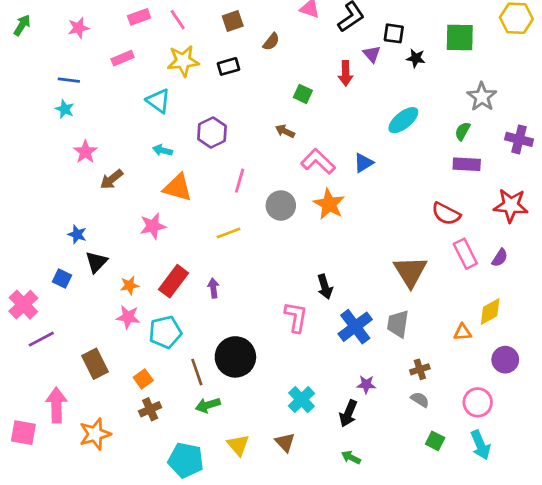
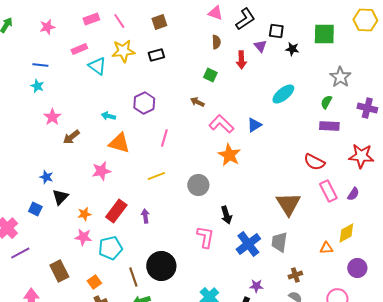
brown semicircle: (271, 42) -> (216, 42), moved, turned -40
cyan triangle: (158, 101) -> (97, 66), moved
gray circle: (281, 205) -> (198, 185), moved

